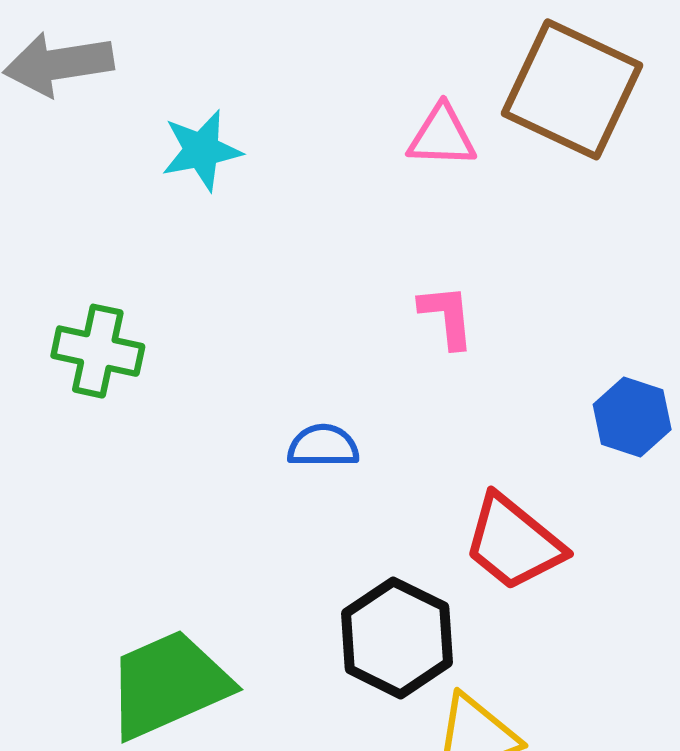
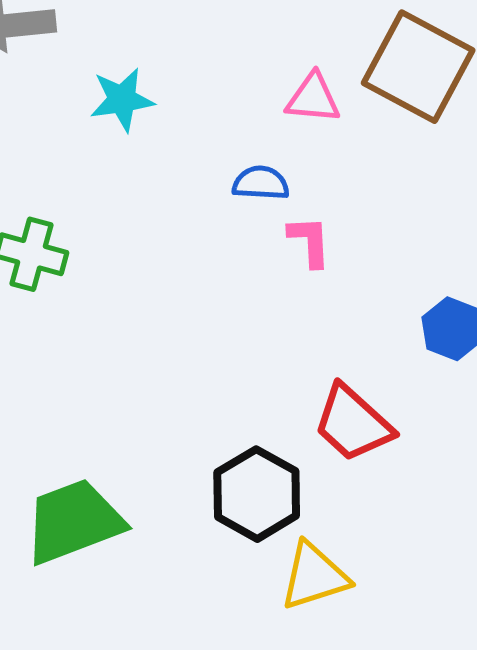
blue semicircle: (323, 446) -> (261, 183), moved

